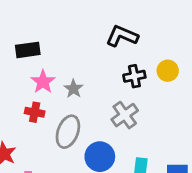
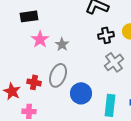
red cross: (35, 112) -> (34, 82), moved
gray cross: (125, 115) -> (114, 62), moved

